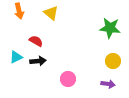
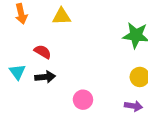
yellow triangle: (51, 13) -> (62, 16), turned -42
cyan triangle: (16, 57) -> (17, 72), turned -40

